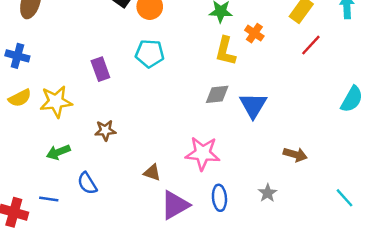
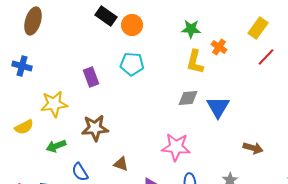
yellow semicircle: (20, 98) -> (24, 127), moved
brown star: (105, 130) -> (95, 128), size x1.5
brown triangle: (152, 173) -> (121, 164), moved

